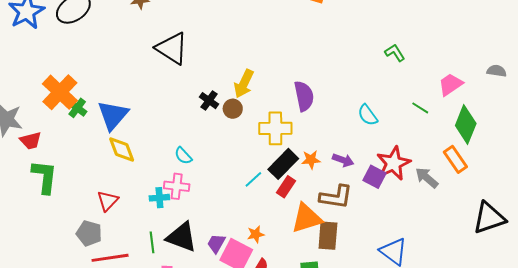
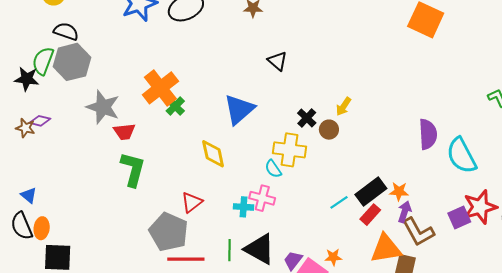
black triangle: (172, 48) -> (278, 61), size x0.6
yellow arrow: (244, 84) -> (344, 106), size x0.7
purple semicircle: (304, 96) -> (428, 134), moved
blue triangle: (113, 115) -> (239, 109), moved
cyan semicircle: (368, 115) -> (461, 156), size x1.6
yellow cross: (275, 128) -> (289, 150), moved
purple arrow: (343, 160) -> (405, 212), moved, turned -100
purple square: (375, 177) -> (459, 218), turned 30
brown L-shape: (336, 197) -> (418, 232), turned 44
gray pentagon: (89, 233) -> (169, 232), size x1.5

